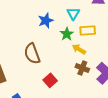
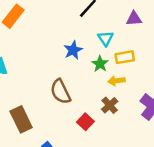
yellow arrow: (79, 49) -> (116, 81), turned -32
brown cross: (82, 68) -> (110, 105), moved, turned 32

